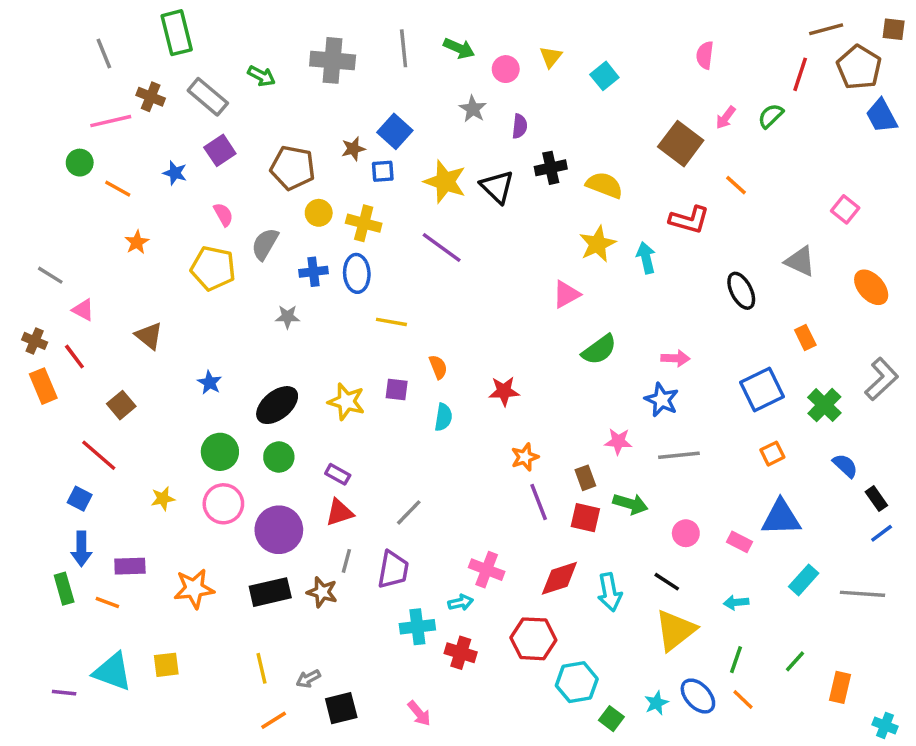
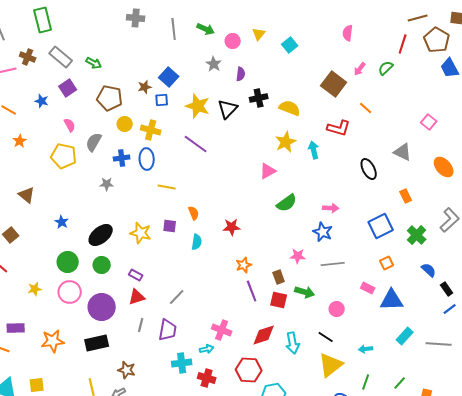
gray cross: (333, 60) -> (136, 18), moved, size x0.7
green arrow: (262, 76) -> (94, 63), moved
black triangle: (497, 187) -> (228, 109), turned 30
pink rectangle: (740, 542) -> (368, 288), moved
brown star: (322, 592) -> (127, 370), moved

